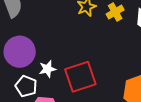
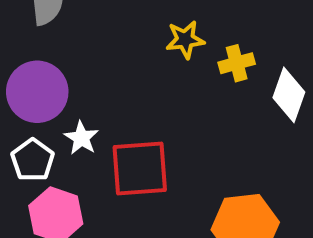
white star: (47, 69) -> (81, 138), turned 30

